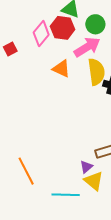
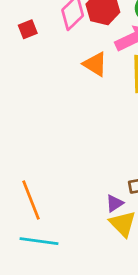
cyan line: (66, 195) -> (39, 241), moved

